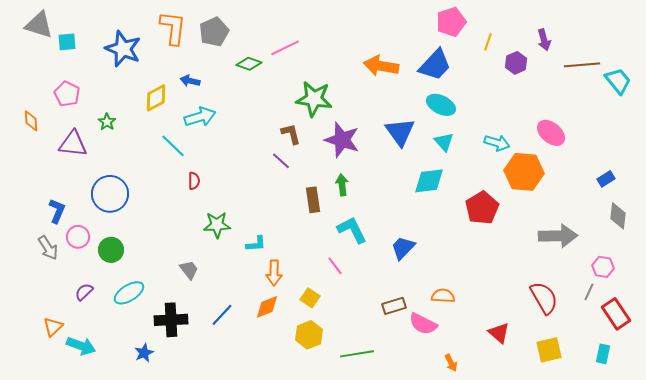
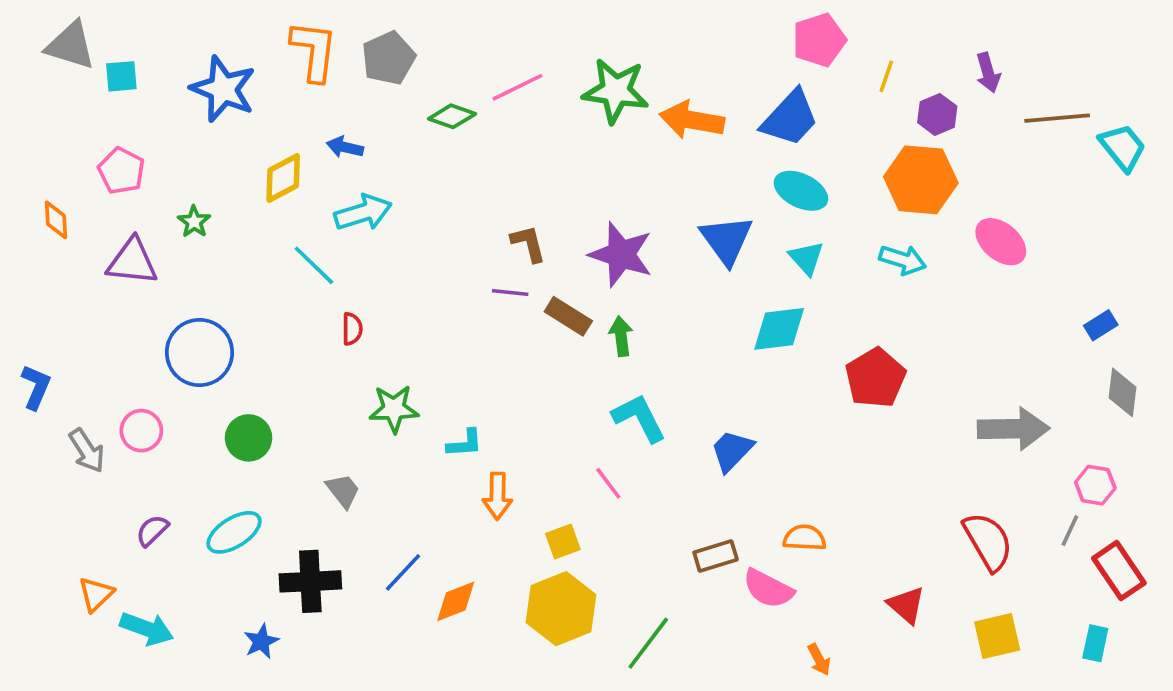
green star: (314, 99) -> (616, 91), moved
purple line: (281, 161) -> (510, 293), turned -36
orange hexagon: (524, 172) -> (921, 180), moved
brown rectangle: (313, 200) -> (568, 316), moved, turned -50
blue L-shape: (57, 211) -> (36, 387), moved
green circle: (111, 250) -> (249, 438), moved
yellow square: (310, 298) -> (563, 541), turned 36
orange diamond: (267, 307) -> (456, 601), moved
yellow hexagon: (309, 335) -> (561, 609), size x1.4
green line: (357, 354) -> (648, 643), turned -44

